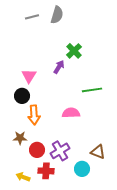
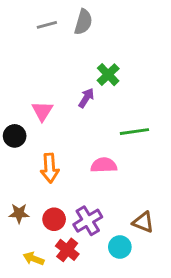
black circle: (22, 96) -> (15, 136), moved
brown star: (20, 138) -> (19, 213), moved
red cross: (46, 171) -> (67, 250), turned 35

